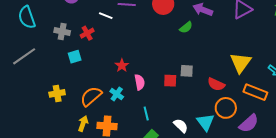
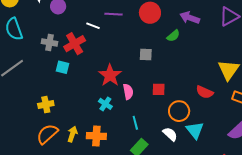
red cross: (87, 33) -> (75, 44), size x1.5
cyan square: (75, 57) -> (63, 67), turned 32
red star: (122, 65) -> (110, 75), size x1.6
gray square: (187, 71) -> (146, 55), moved
orange semicircle: (91, 96) -> (47, 134), moved
orange circle: (226, 108) -> (179, 111), moved

